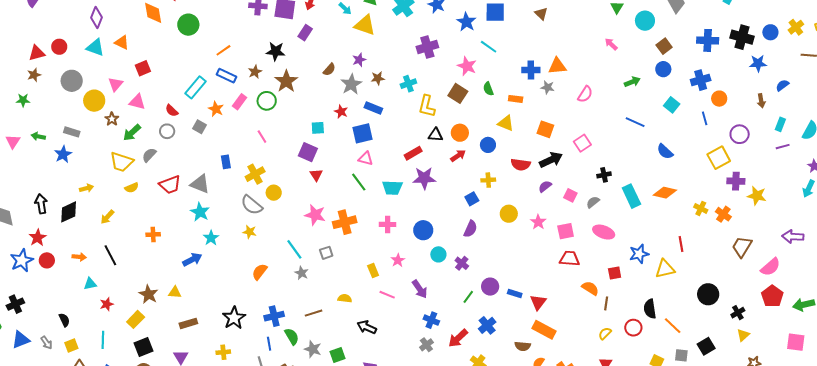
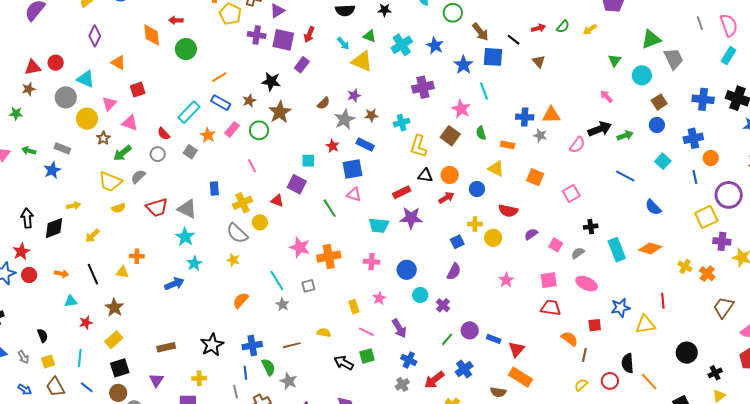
cyan line: (489, 47) -> (484, 91), turned 30
cyan triangle: (95, 48) -> (86, 79), moved
purple circle: (740, 134) -> (729, 195), size x1.4
black arrow: (551, 160) -> (600, 129), moved
red triangle: (316, 175) -> (277, 201), moved, turned -40
green line: (359, 182) -> (330, 208), moved
yellow circle: (509, 214) -> (493, 238), moved
pink star: (538, 222) -> (506, 280), moved
yellow triangle: (175, 292) -> (122, 272), moved
brown star: (149, 294) -> (114, 307), moved
green square: (337, 355) -> (367, 356), moved

